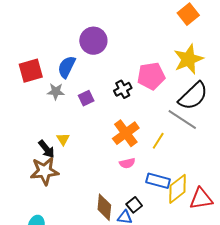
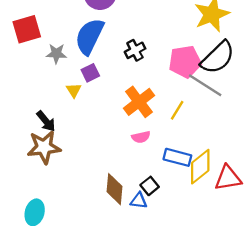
blue semicircle: (67, 67) -> (89, 36), moved, size x1.4
pink pentagon: (151, 76) -> (185, 62), moved
purple square: (86, 98) -> (90, 73), moved
yellow triangle: (63, 139) -> (74, 90), moved

